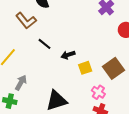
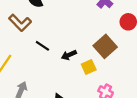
brown square: (113, 68) -> (105, 46), moved

